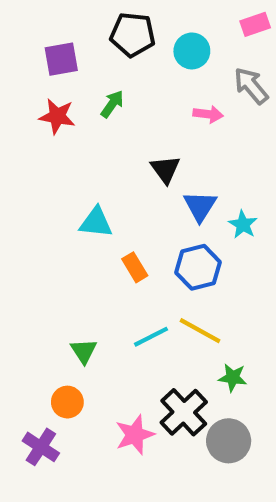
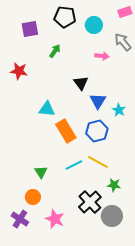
red star: (57, 116) -> (19, 71), moved
orange rectangle: (135, 267) -> (66, 131), size x1.6
pink star: (135, 435) -> (55, 219), moved, turned -30

